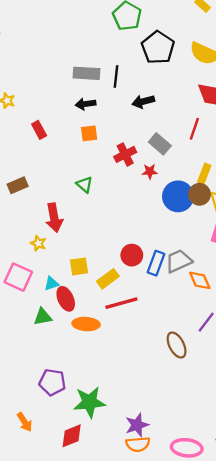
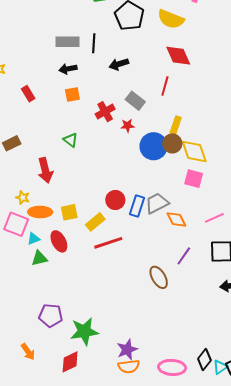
yellow star: (38, 243) -> (23, 198), moved
cyan triangle: (51, 284) -> (34, 239), moved
orange ellipse: (86, 324) -> (40, 212), moved

